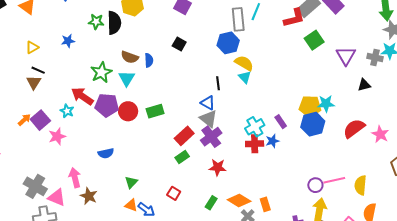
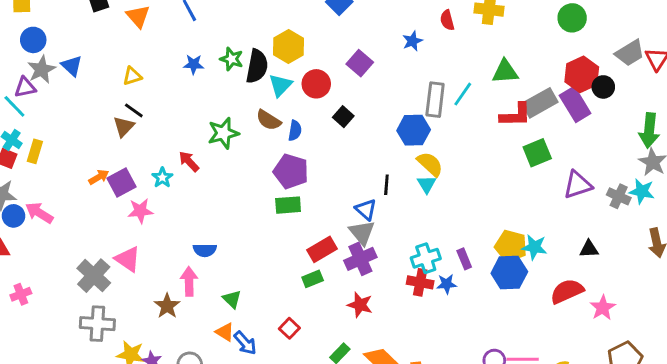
blue star: (68, 41) -> (194, 64), moved
purple triangle: (346, 56) -> (578, 185), turned 30
cyan triangle: (127, 78) -> (280, 85), moved
black triangle: (364, 85) -> (589, 249), moved
red arrow: (82, 96) -> (189, 161), size x0.7
purple pentagon: (107, 105) -> (291, 171), moved
red circle: (128, 111) -> (316, 84), moved
pink arrow: (75, 178) -> (189, 281), moved
green triangle: (131, 182) -> (232, 299), turned -40
pink triangle: (57, 197) -> (128, 259), moved

